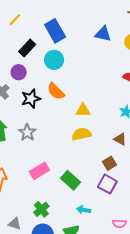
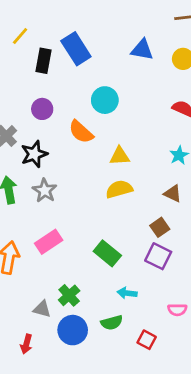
black rectangle: (27, 48) -> (44, 61), moved, turned -30
cyan circle: (54, 60) -> (105, 100), moved
purple circle: (19, 72) -> (42, 109), moved
black star: (31, 99) -> (34, 154), moved
pink rectangle: (39, 171) -> (49, 242), moved
gray triangle: (15, 224) -> (42, 309), moved

